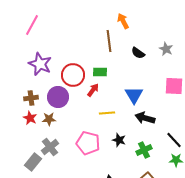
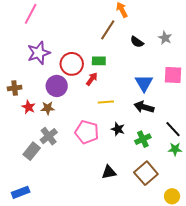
brown line: (109, 41) -> (108, 30), turned 40
purple star: (40, 64) -> (39, 53), turned 30
blue triangle: (134, 95) -> (144, 83), moved
brown cross: (31, 98) -> (15, 88), moved

